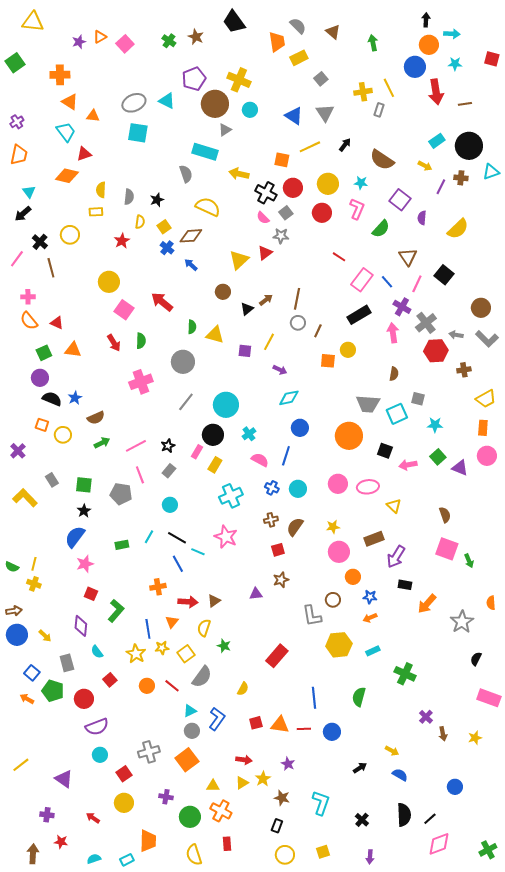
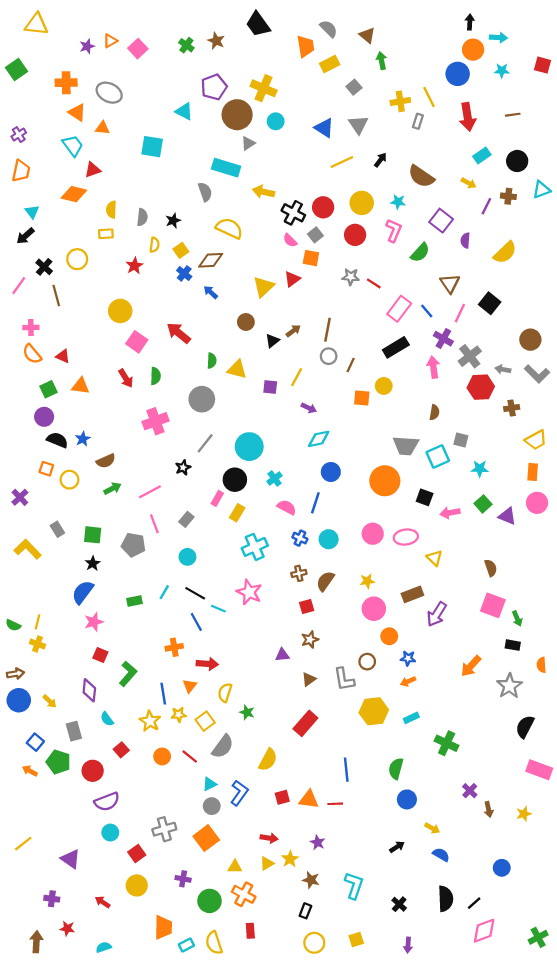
green arrow: (373, 43) -> (382, 61), moved
red arrow: (436, 92) -> (468, 117), moved
gray ellipse: (134, 103) -> (109, 93), moved, turned 50
black circle: (469, 146) -> (517, 161), size x0.7
orange square: (282, 160) -> (311, 258), moved
gray star: (281, 236) -> (351, 277), moved
black star: (168, 446) -> (183, 468), moved
black rectangle: (405, 585) -> (513, 645), moved
brown triangle: (214, 601) -> (309, 679), moved
black semicircle: (476, 659) -> (525, 727), size x1.5
yellow semicircle: (243, 689) -> (268, 760), size x1.5
blue circle: (332, 732) -> (407, 799), moved
cyan rectangle: (127, 860) -> (186, 945), moved

